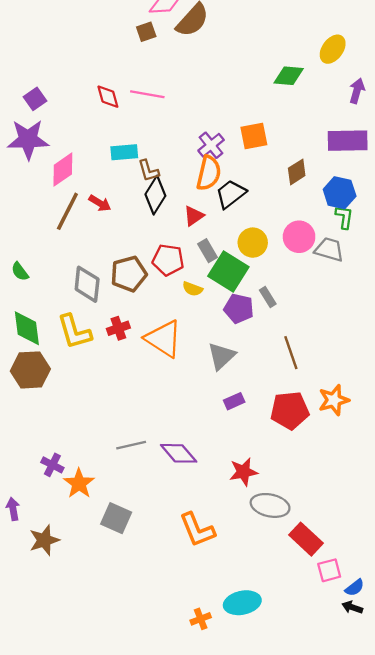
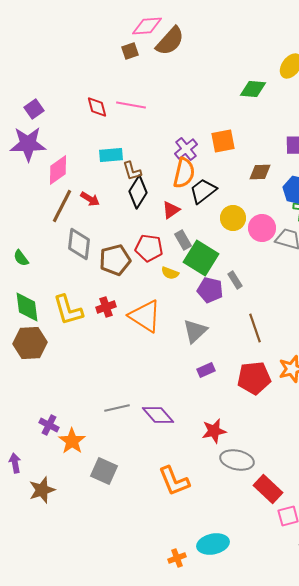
brown diamond: (297, 172) -> (260, 172), turned 30
yellow circle: (253, 243) -> (233, 218), moved
gray diamond: (87, 284) -> (79, 244), moved

